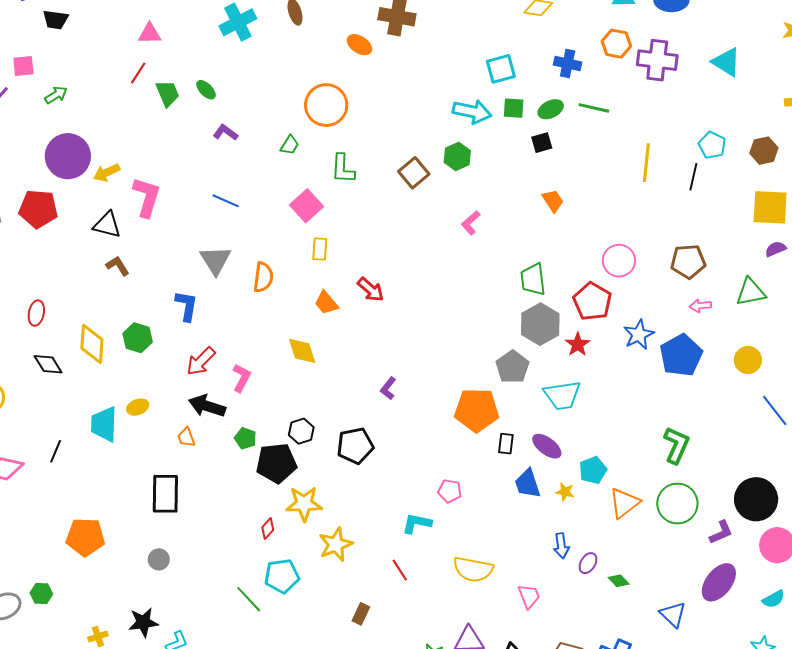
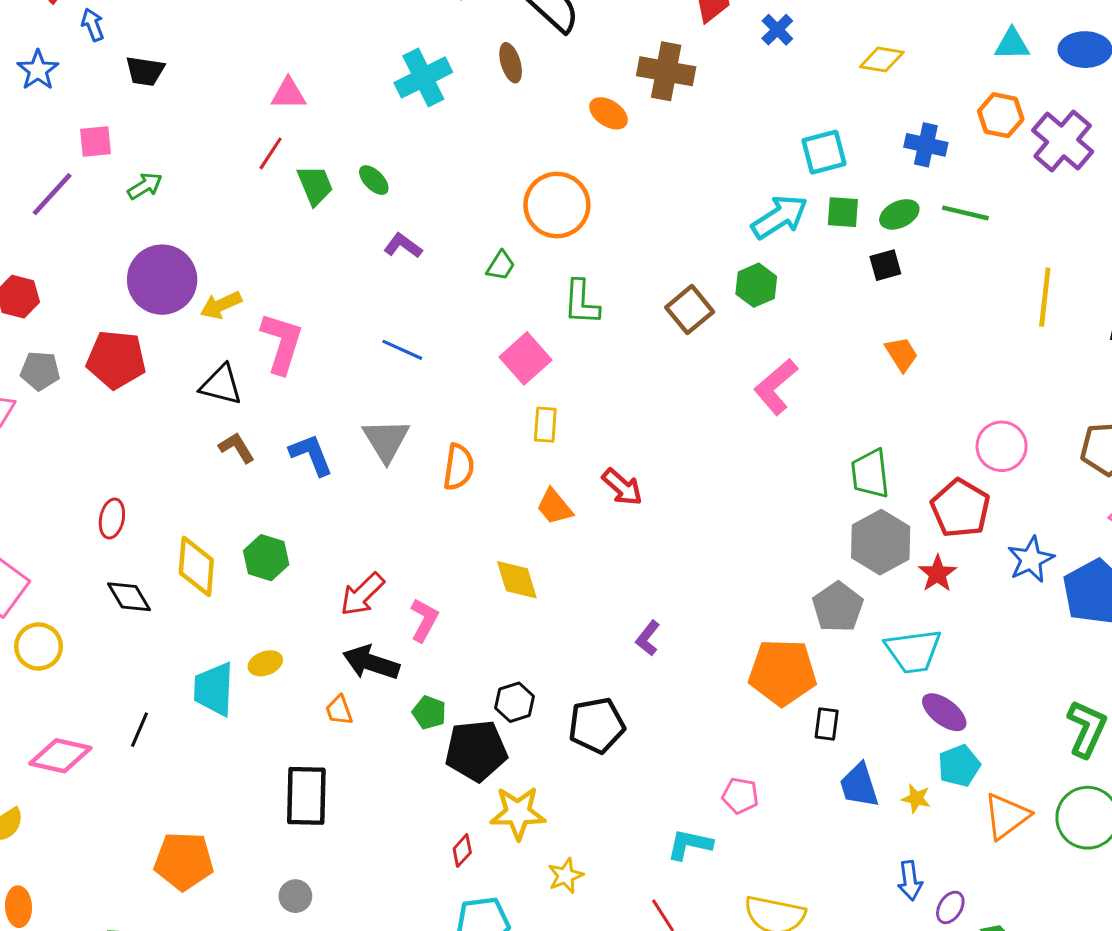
purple cross: (657, 60) -> (1063, 141), turned 33
cyan arrow: (472, 112) -> (780, 217), turned -45
pink L-shape: (471, 223) -> (776, 387), size x1.5
blue L-shape: (187, 306) -> (311, 455), moved, turned -32
purple ellipse: (547, 446) -> (944, 712), moved
yellow star: (336, 544) -> (566, 876), size x0.7

